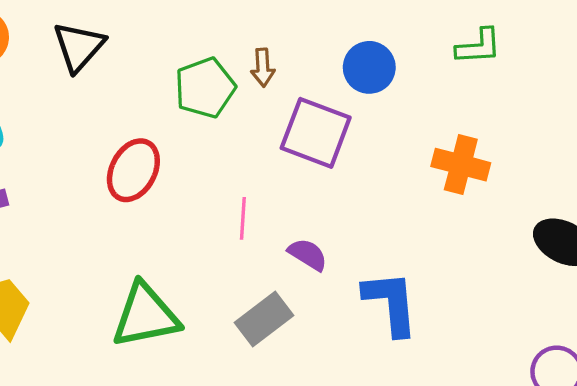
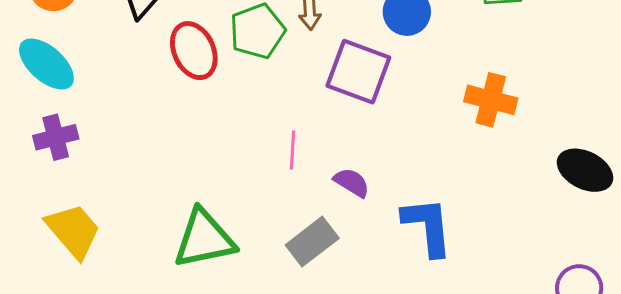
red ellipse: (133, 170) -> (194, 51), moved, turned -52

